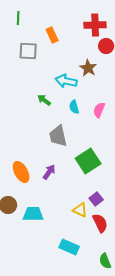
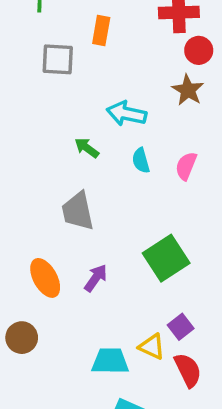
orange rectangle: (52, 35) -> (101, 30), turned 35
brown star: (88, 68) -> (188, 90), moved
gray trapezoid: (58, 136) -> (78, 211), moved
cyan trapezoid: (33, 214) -> (110, 361), moved

